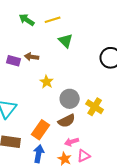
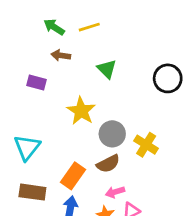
green triangle: (66, 41) -> (107, 69), moved
brown arrow: (32, 57) -> (61, 55), moved
yellow star: (47, 82) -> (81, 111), size x1.5

